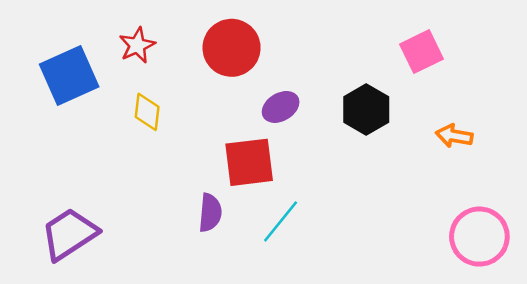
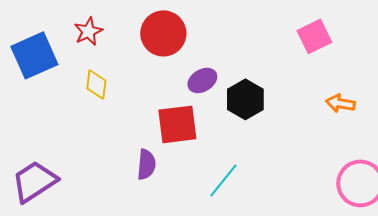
black hexagon: (366, 109) -> (245, 99), moved
cyan line: (281, 221) -> (223, 180), moved

